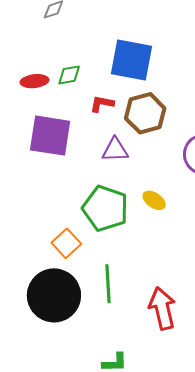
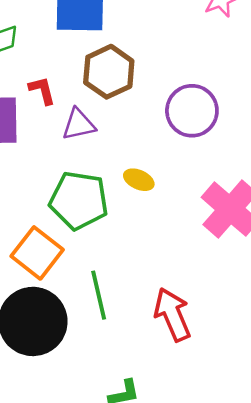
red L-shape: (102, 104) -> (42, 90), moved, turned 75
orange square: (66, 243) -> (37, 253), size x1.4

